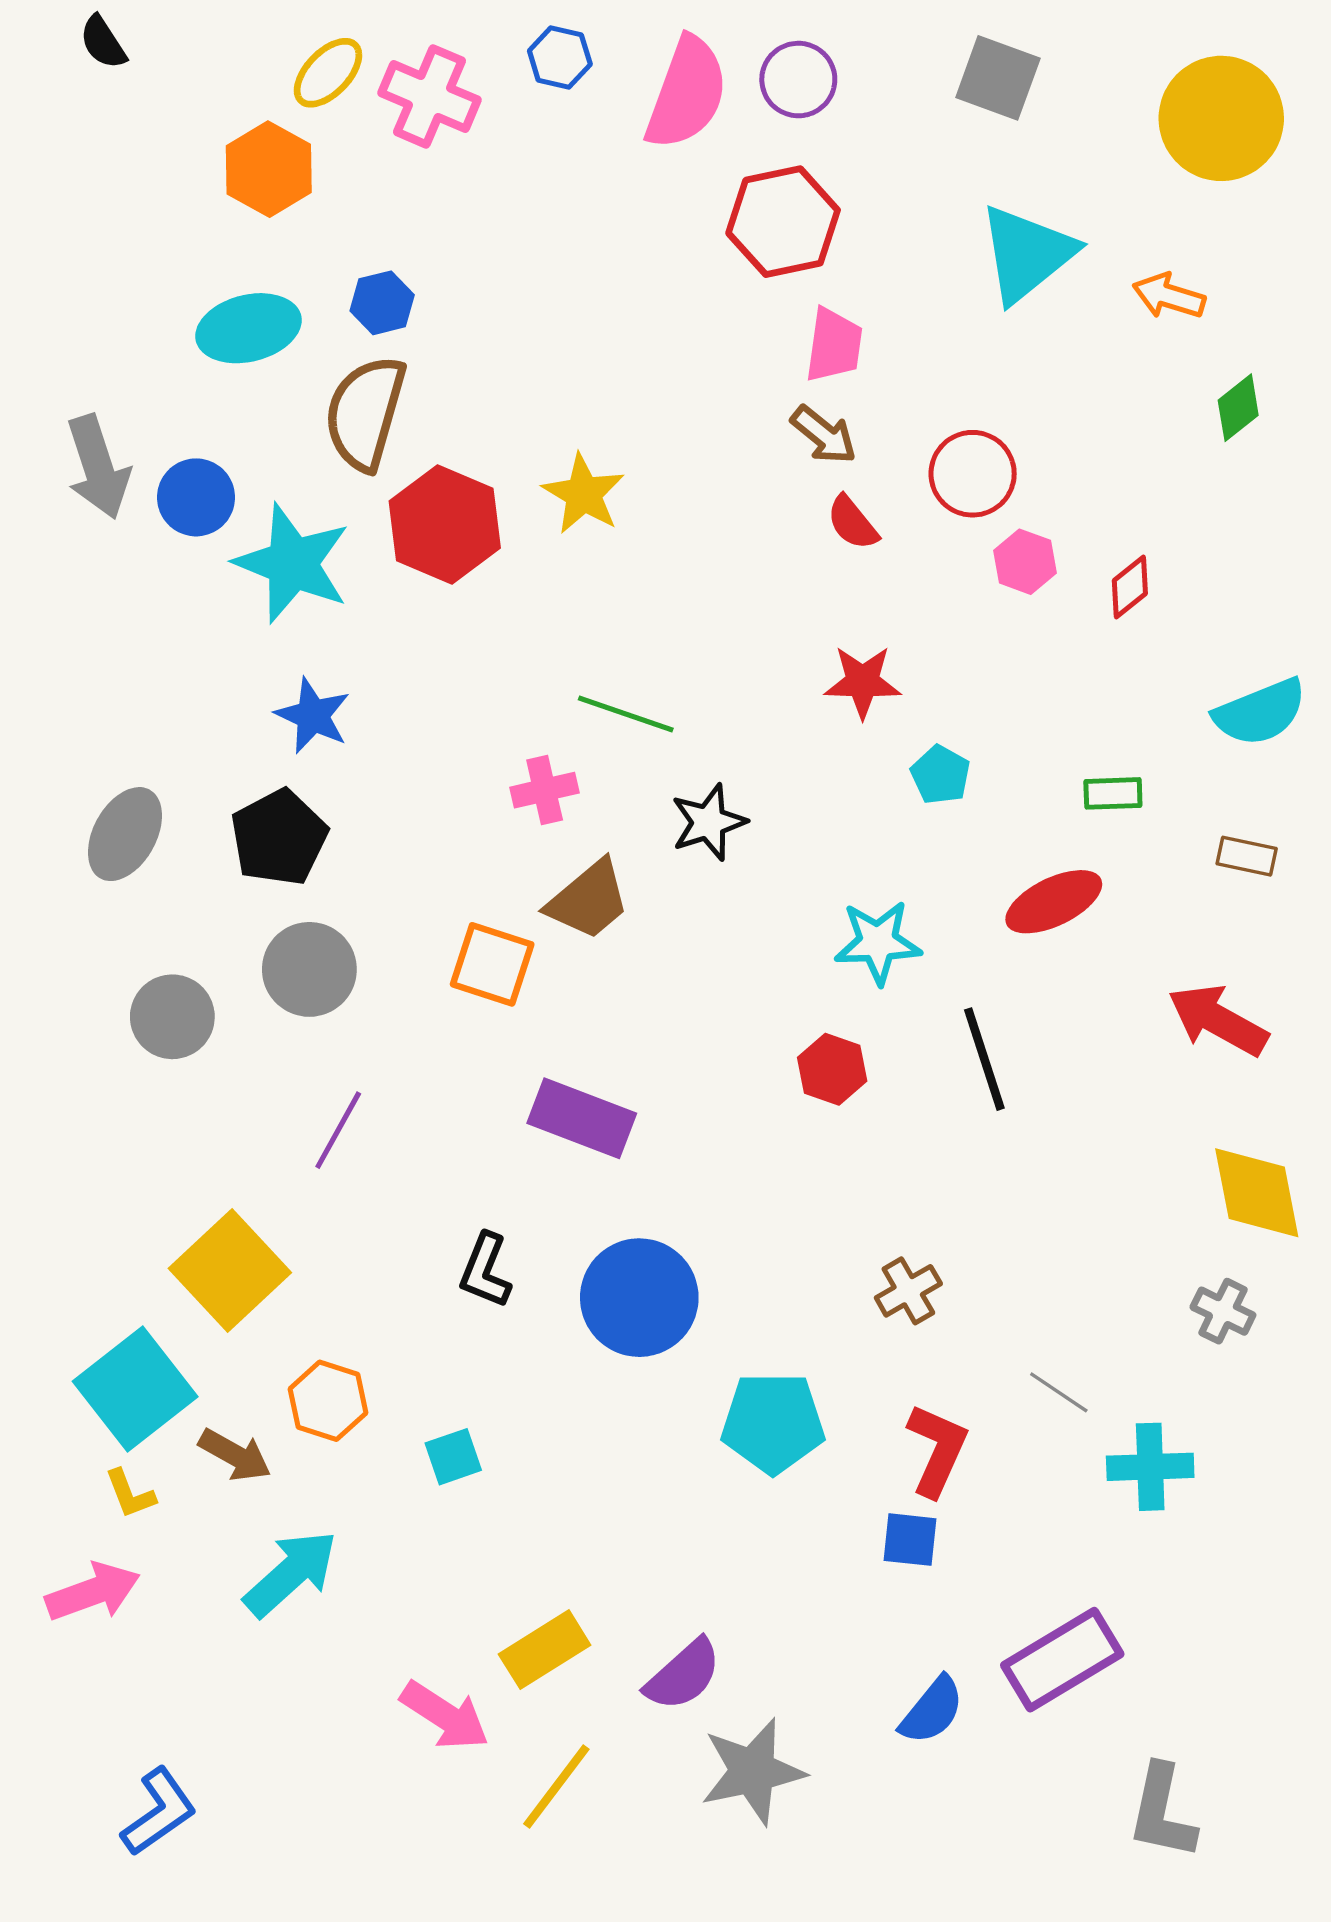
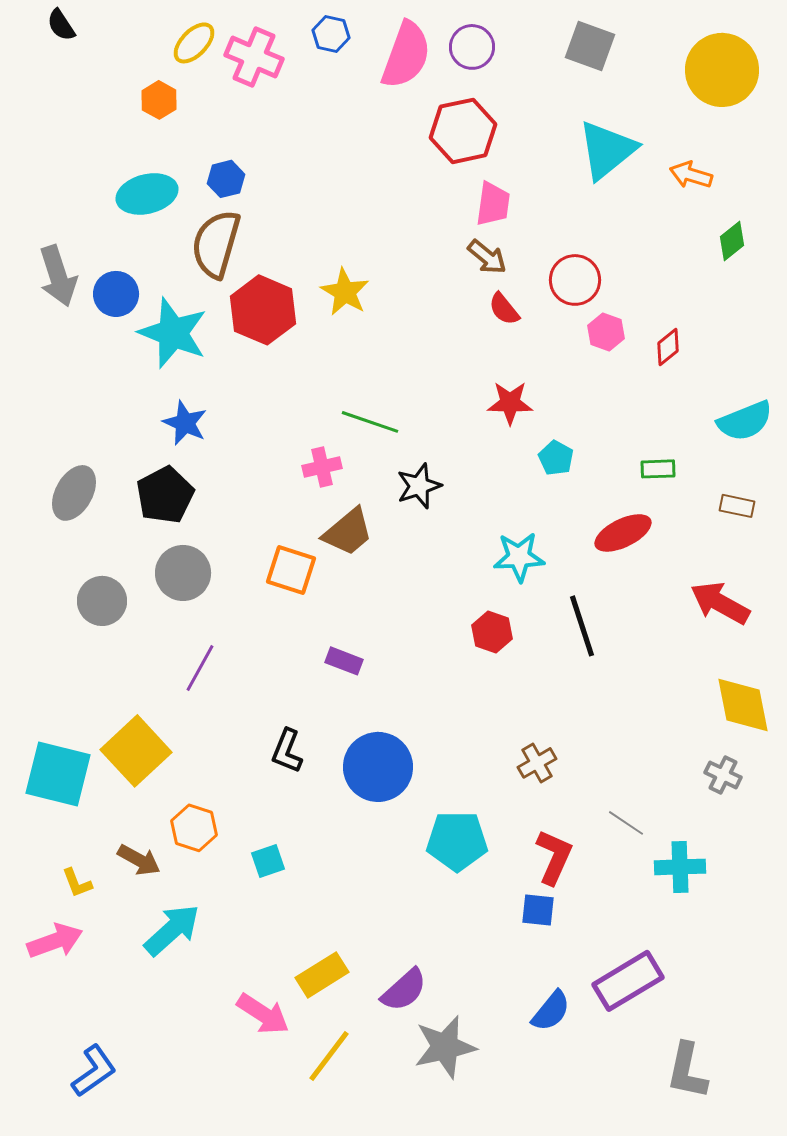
orange hexagon: (269, 169) -> (159, 100), size x0.7
purple rectangle: (582, 1118) -> (344, 661), size x0.6
cyan square: (135, 1389) -> (58, 774), moved, turned -38

